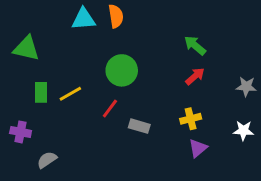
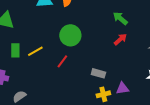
yellow cross: (191, 119) -> (103, 94), moved
gray rectangle: (139, 126) -> (98, 73), moved
purple triangle: (198, 148) -> (122, 88), turned 32

